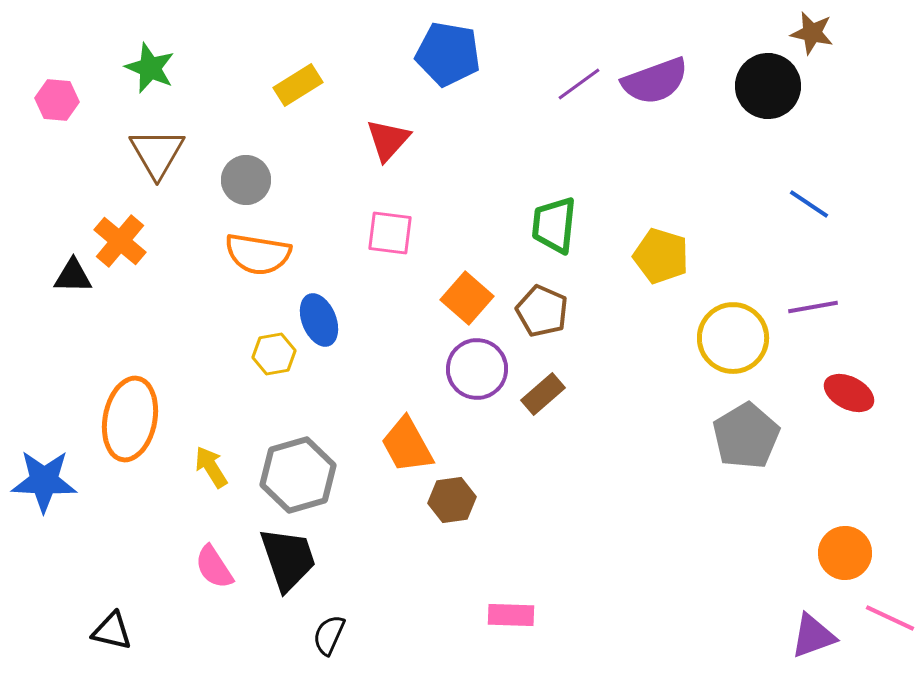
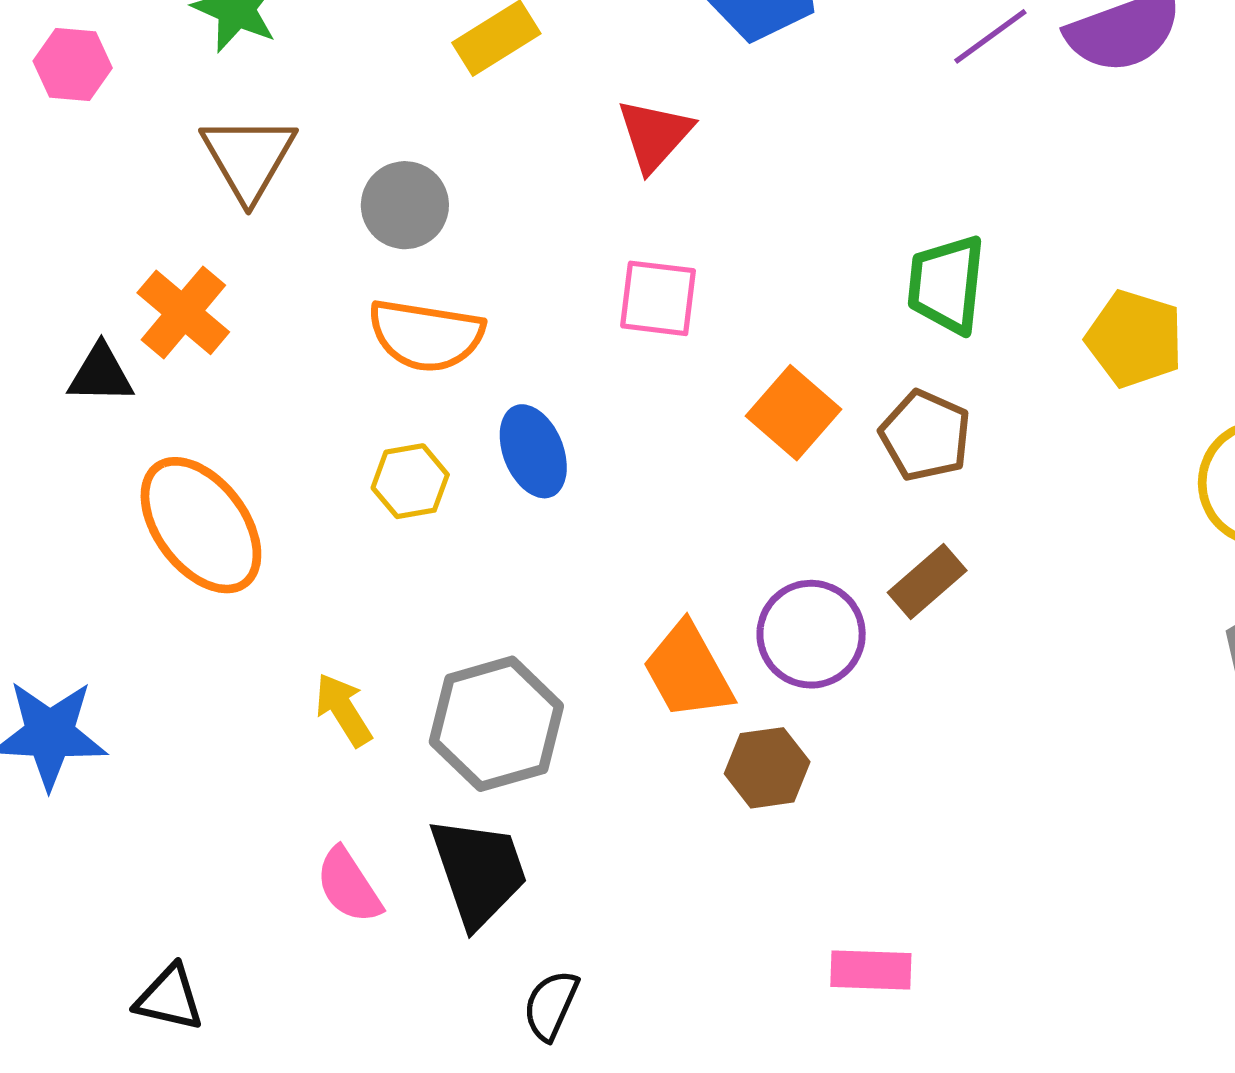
yellow hexagon: (274, 354) -> (410, 481), moved
purple circle: (477, 369) -> (811, 634), moved
orange ellipse: (130, 419) -> (201, 525), moved, turned -48

